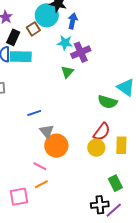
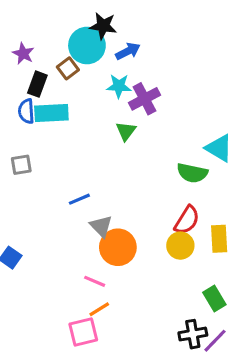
blue arrow: (73, 21) -> (128, 51), turned 56
pink square: (19, 197) -> (83, 332), moved

